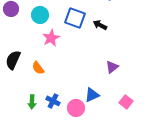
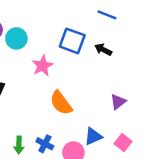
cyan circle: (40, 15) -> (16, 38), moved
orange semicircle: (38, 68) -> (61, 103), moved, size x1.5
pink square: (126, 102) -> (123, 143), moved

